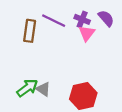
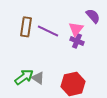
purple cross: (82, 19) -> (77, 41), moved
purple line: (54, 21) -> (48, 31), moved

